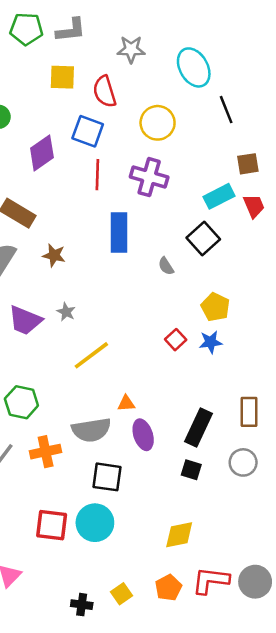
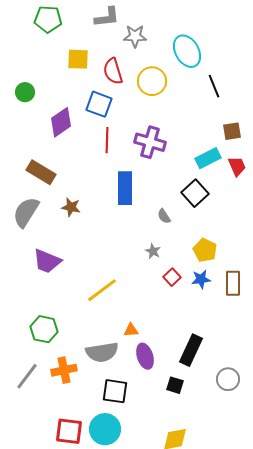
gray L-shape: (71, 30) -> (107, 17), moved
yellow circle: (158, 123) -> (152, 81), moved
gray star: (66, 312) -> (153, 251), moved
brown rectangle: (249, 412) -> (233, 283), moved
black square: (191, 470) -> (175, 385), moved

